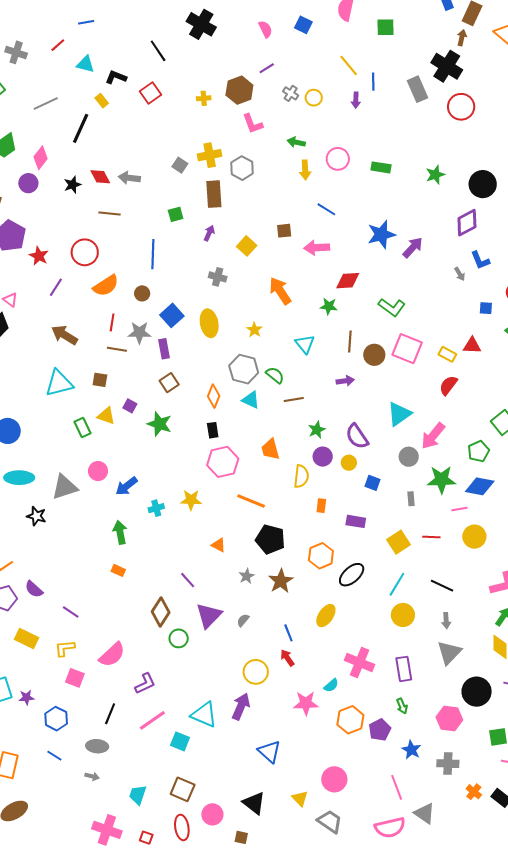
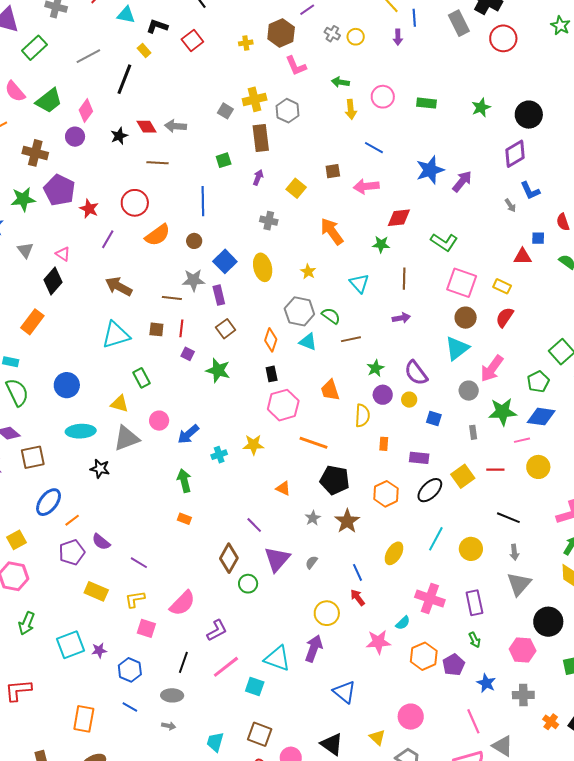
red line: (112, 322) -> (181, 328), moved
red triangle: (472, 346) -> (523, 257), moved
brown circle: (374, 355) -> (466, 318), moved
yellow triangle: (106, 416) -> (120, 404), moved
black ellipse: (352, 575) -> (430, 490), moved
cyan line: (397, 584) -> (436, 539), moved

